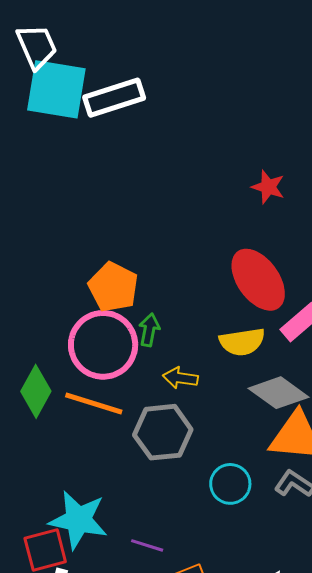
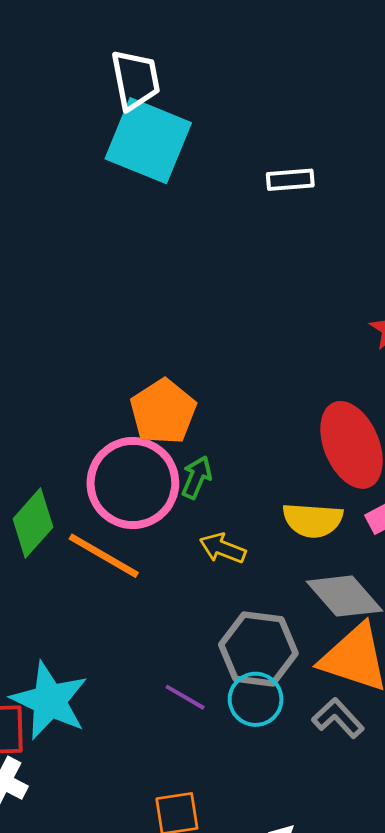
white rectangle: (114, 98) -> (290, 180), moved, size x0.6
gray hexagon: (163, 432) -> (258, 649), moved
purple line: (147, 545) -> (185, 697), moved

